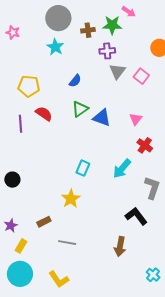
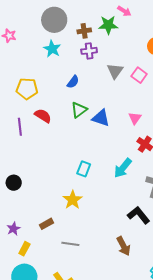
purple cross: (107, 51) -> (89, 51), moved
brown arrow: (120, 247) -> (123, 246), turned -36

